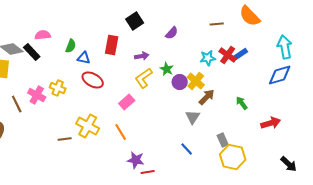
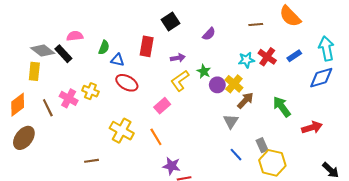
blue rectangle: (241, 54) -> (294, 56), moved
green arrow: (242, 103) -> (282, 107), size x1.5
brown line: (65, 139) -> (91, 161), moved
blue line: (187, 149) -> (236, 155), moved

